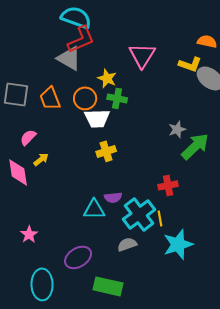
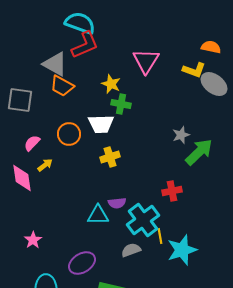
gray triangle: (69, 58) -> (55, 64), moved
orange trapezoid: (50, 98) -> (62, 86), moved, turned -40
orange circle: (85, 98) -> (69, 134), moved
yellow line: (160, 218) -> (160, 236), moved

